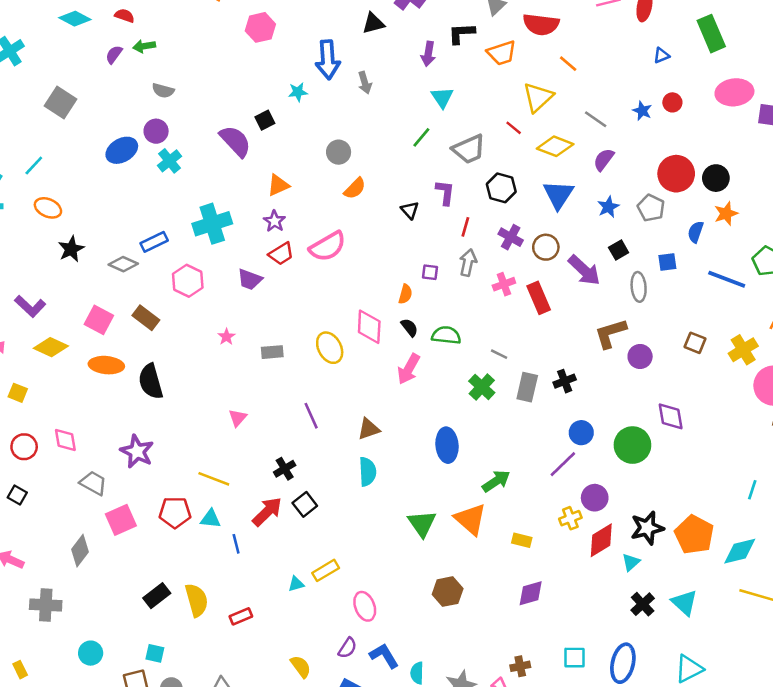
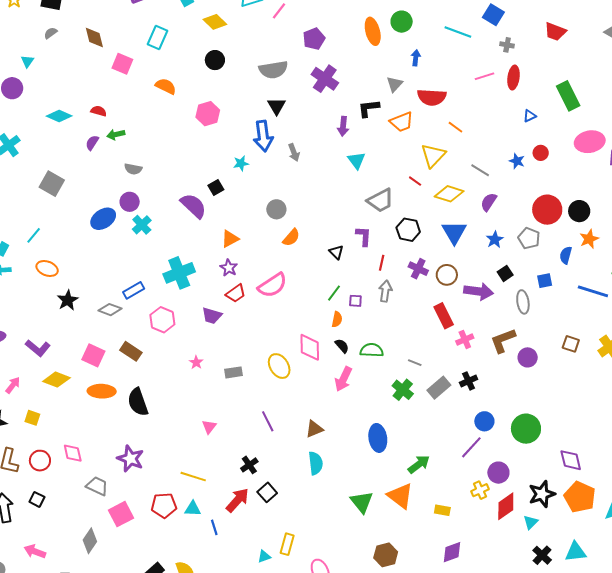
black triangle: (373, 23) -> (277, 106), moved, turned -42
green line: (421, 137) -> (334, 293), moved
purple arrow: (584, 270) -> (479, 291), turned -32
pink cross: (504, 284) -> (465, 339), moved
gray rectangle: (527, 387) -> (439, 388), turned 40
purple diamond: (671, 416) -> (571, 460), moved
yellow rectangle: (326, 570) -> (287, 544), turned -40
cyan triangle: (685, 603) -> (575, 552), turned -45

